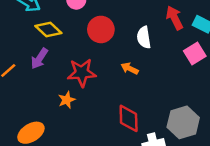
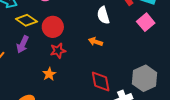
red circle: (101, 29) -> (53, 27), moved
red star: (82, 73) -> (58, 51), size x0.7

